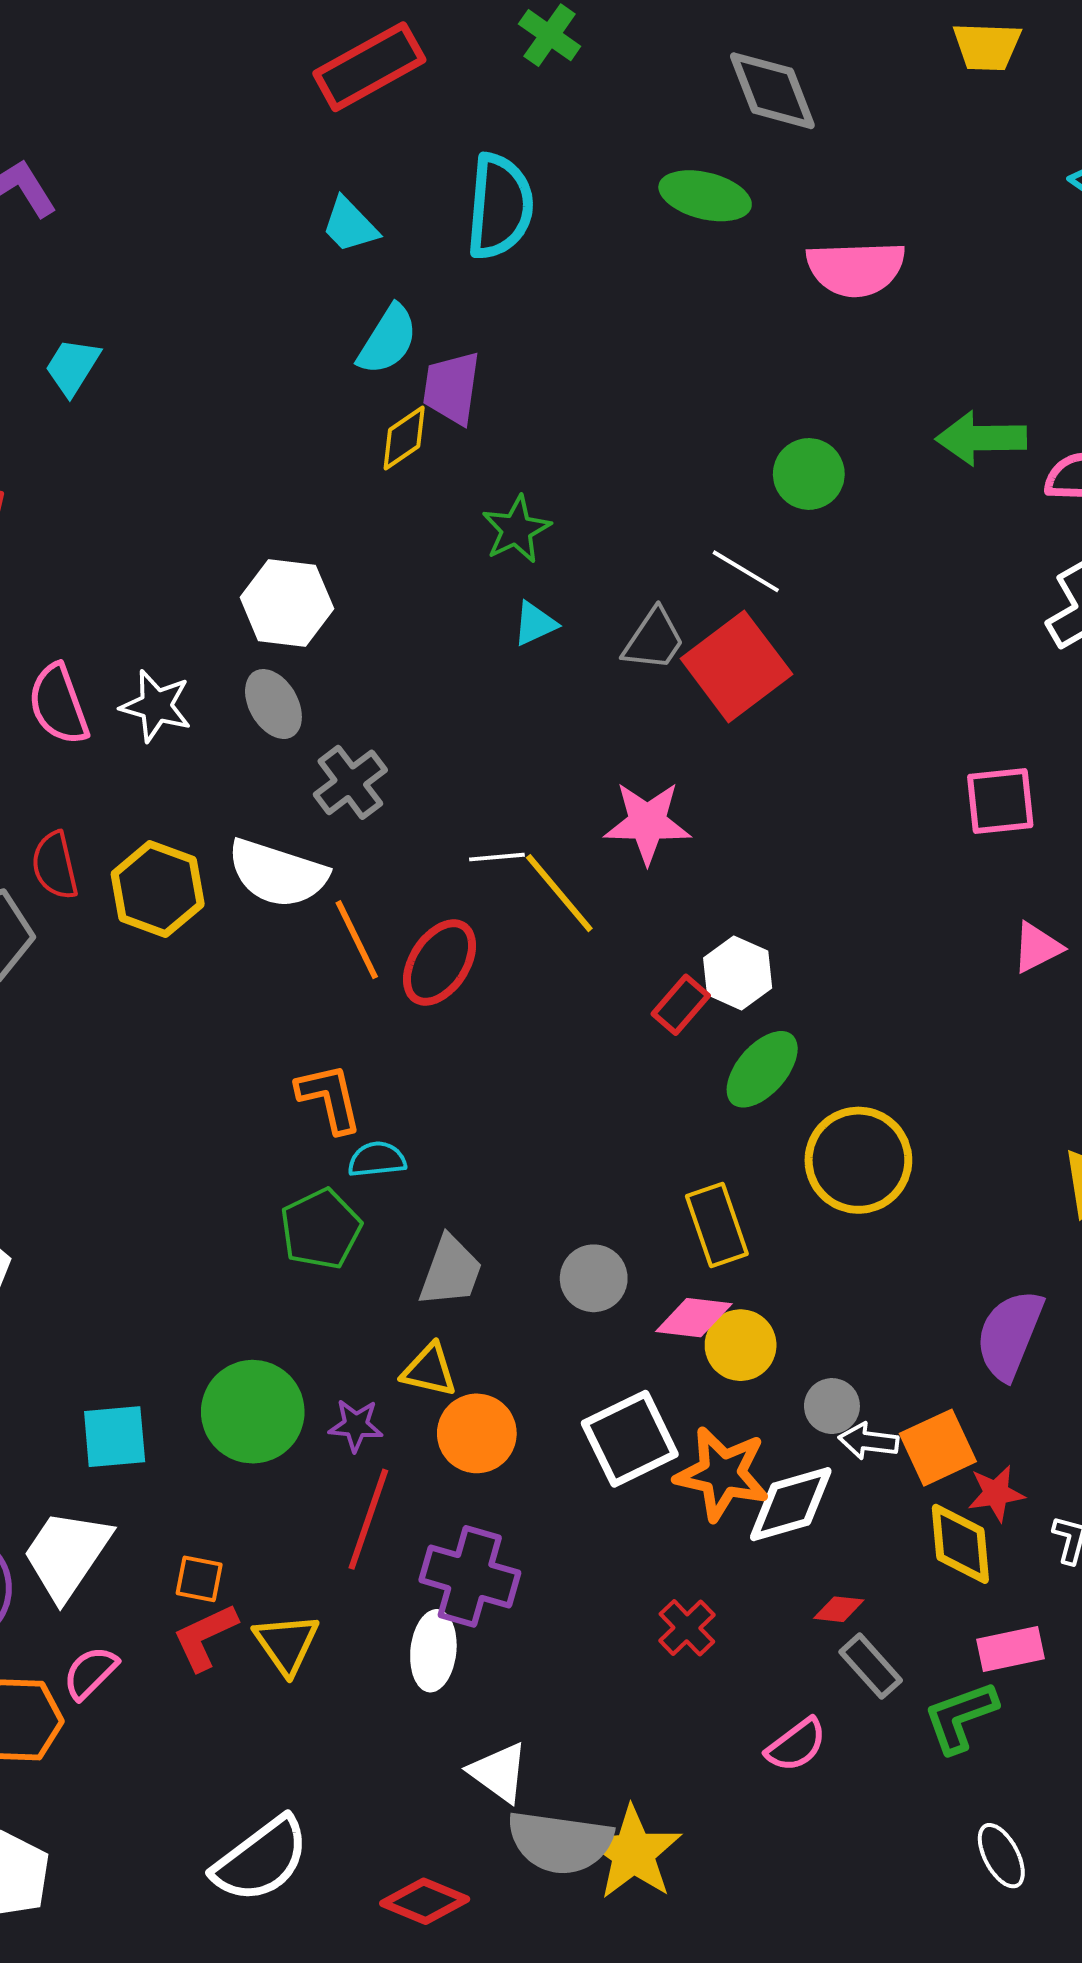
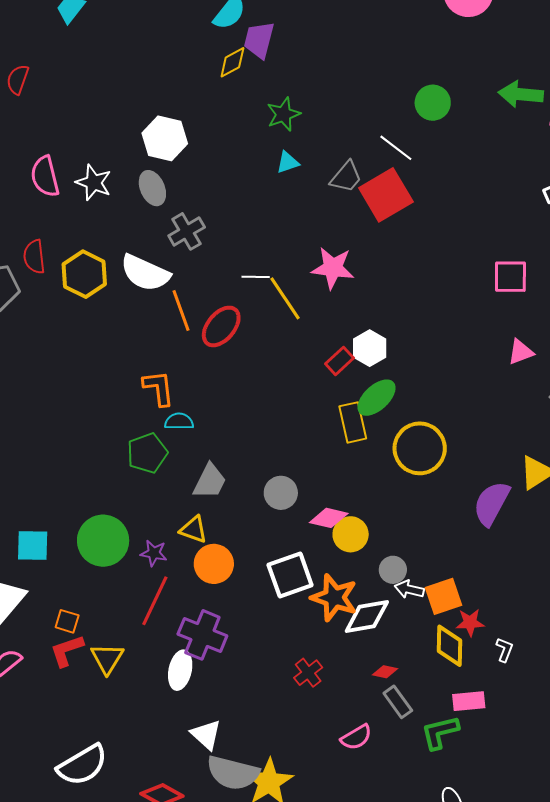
yellow rectangle: (717, 1225) -> (353, 422), moved
purple semicircle: (1010, 1335) -> (491, 503), moved

